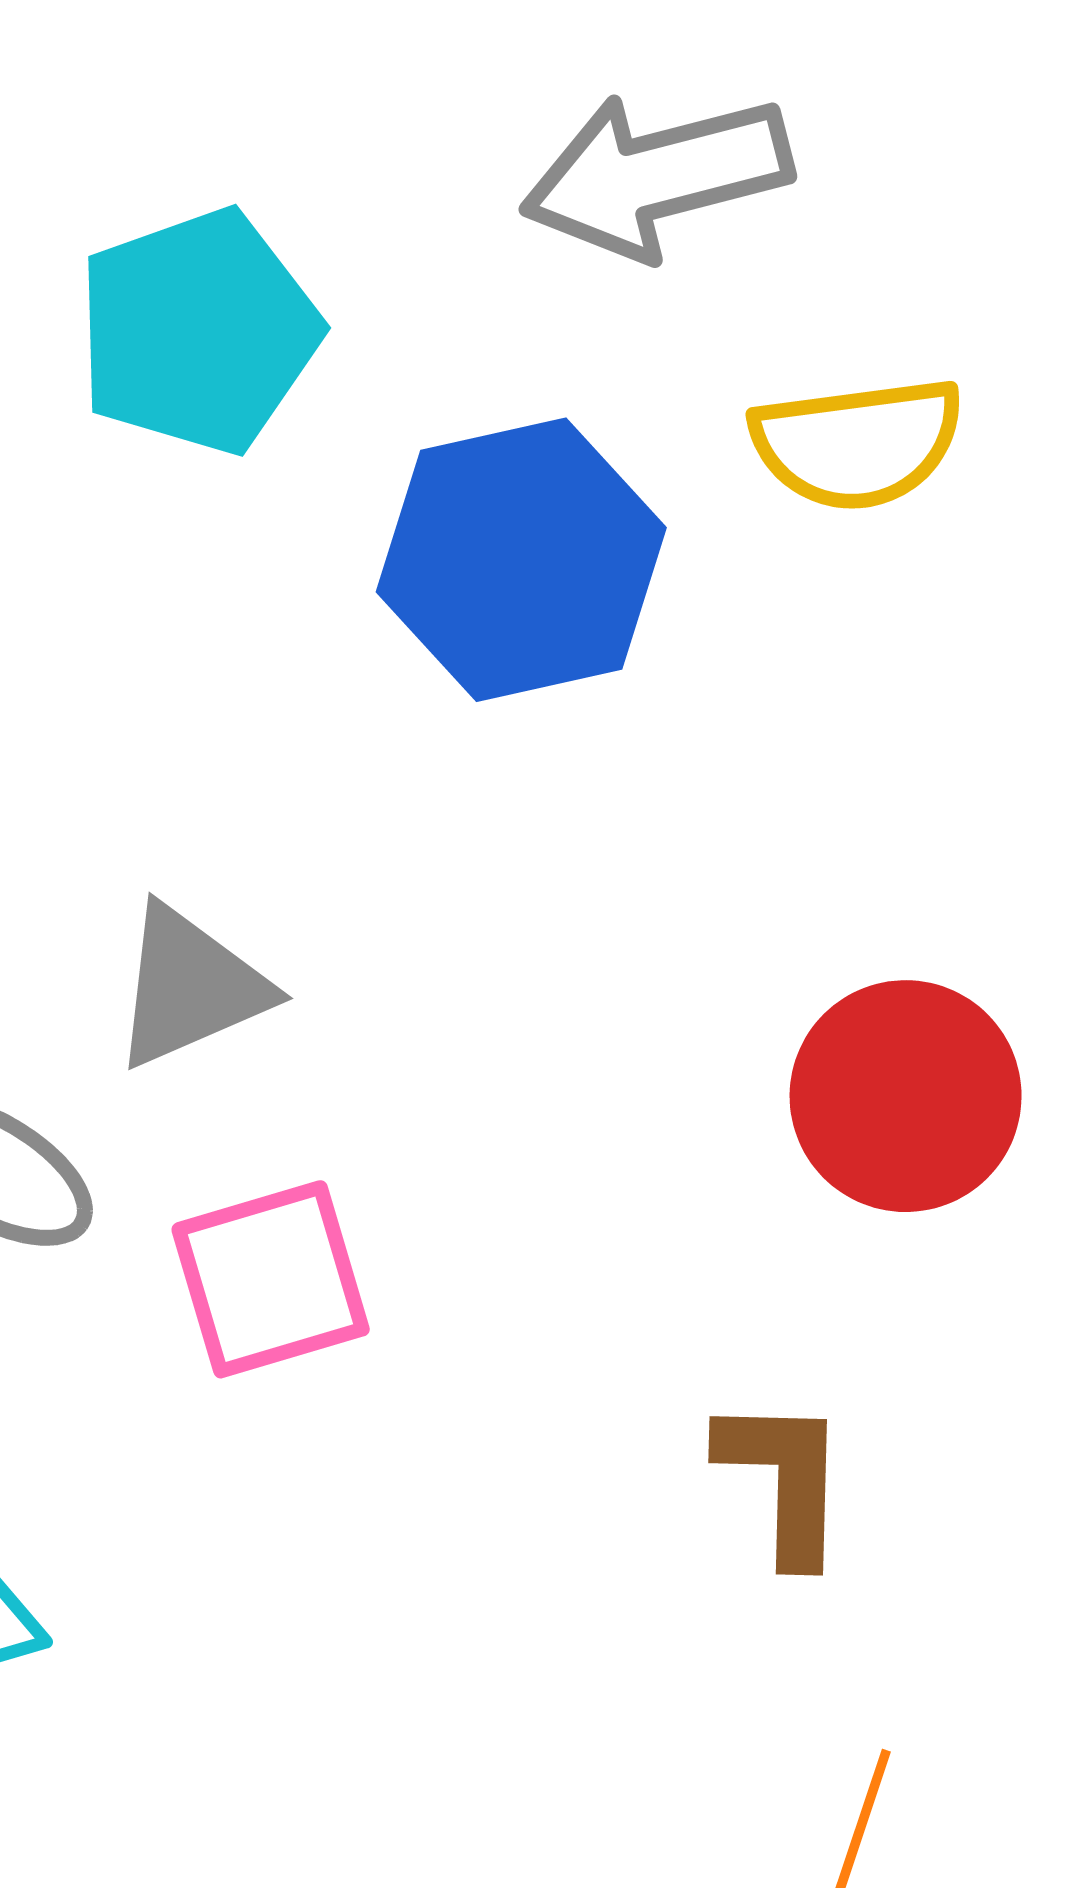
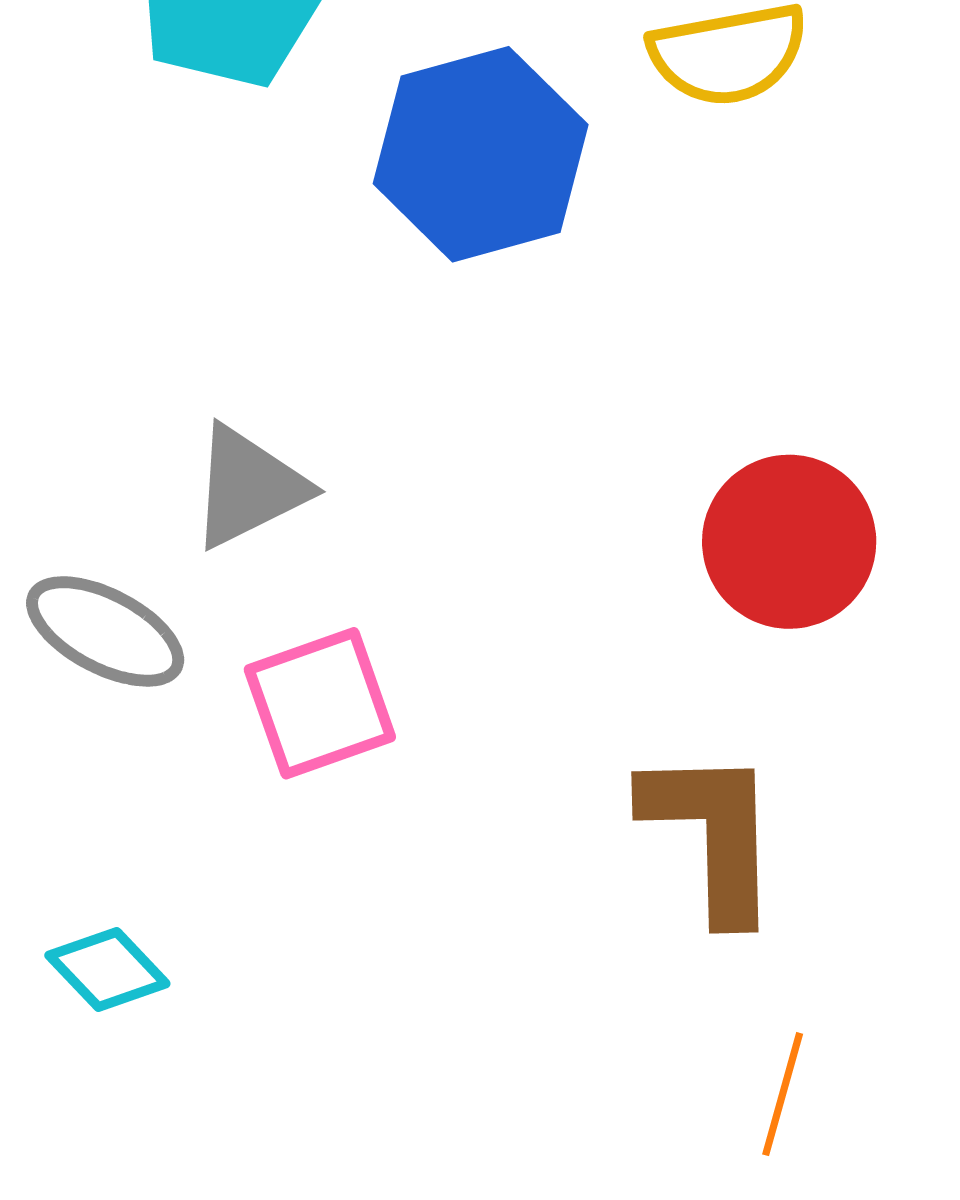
brown L-shape: (784, 1479) -> (712, 834), size x1.4

